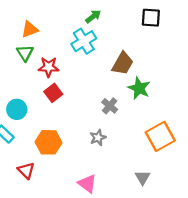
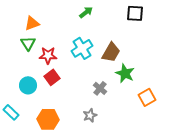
cyan cross: (84, 41) -> (82, 48), moved
cyan circle: (17, 109) -> (28, 85), moved
orange square: (160, 136) -> (147, 97), moved, size x0.7

